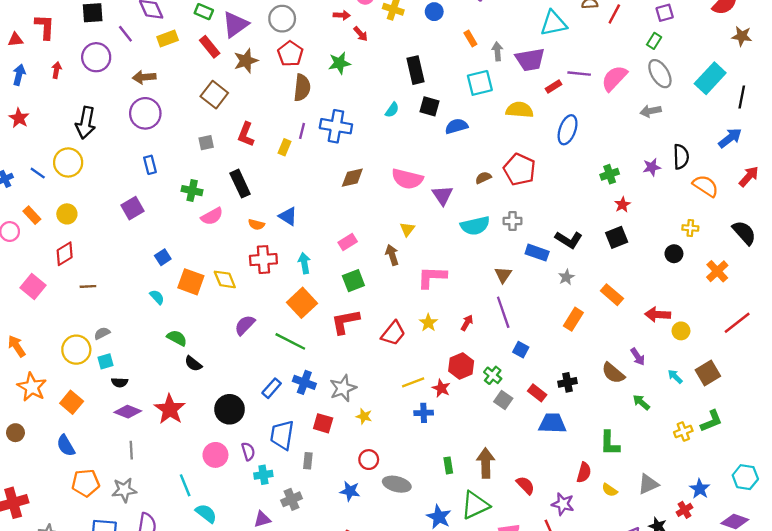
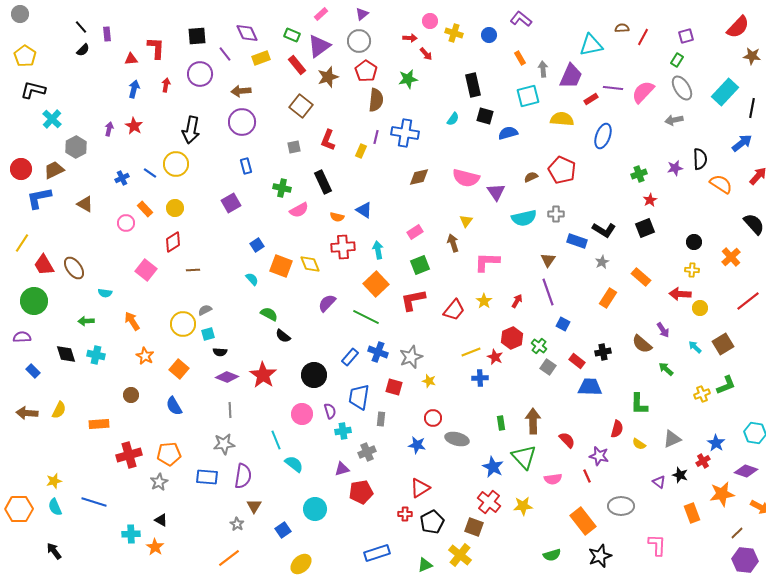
purple trapezoid: (530, 60) -> (571, 76), turned -56
yellow cross: (690, 228) -> (692, 270), moved
orange star: (32, 387) -> (145, 356), size x0.7
orange pentagon: (86, 483) -> (169, 454), moved
green triangle: (475, 505) -> (524, 457), turned -48

